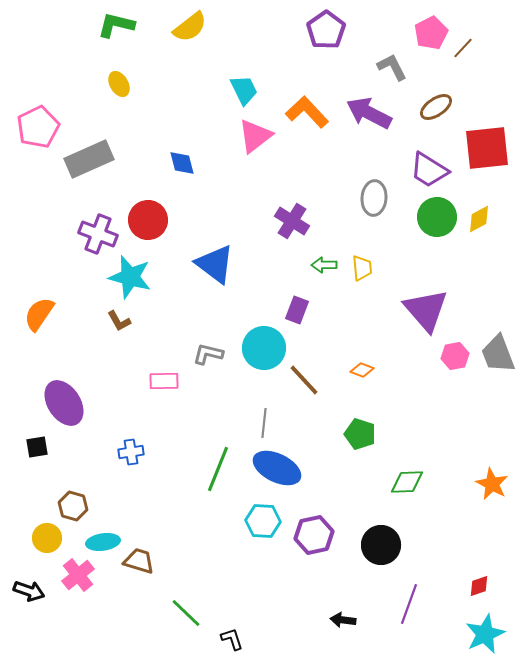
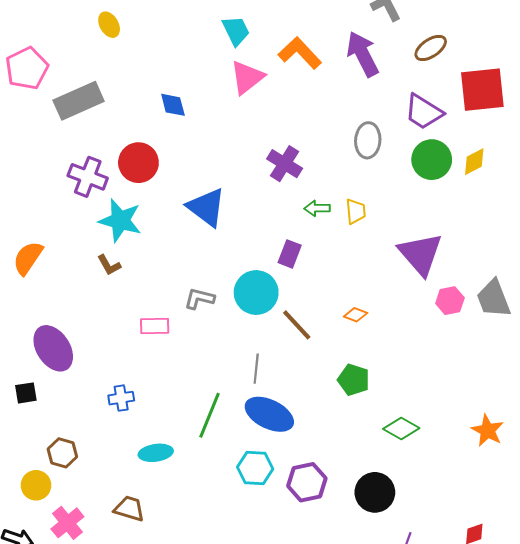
purple arrow: (369, 113) -> (363, 54), turned 36
green diamond: (407, 482) -> (401, 428), turned 32
cyan ellipse: (103, 542) -> (156, 453), moved

